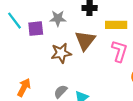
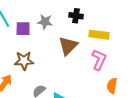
brown star: (61, 53) -> (24, 61), moved

